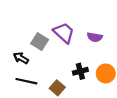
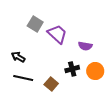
purple semicircle: (95, 37) -> (85, 46), moved
gray square: (40, 42) -> (35, 24), moved

